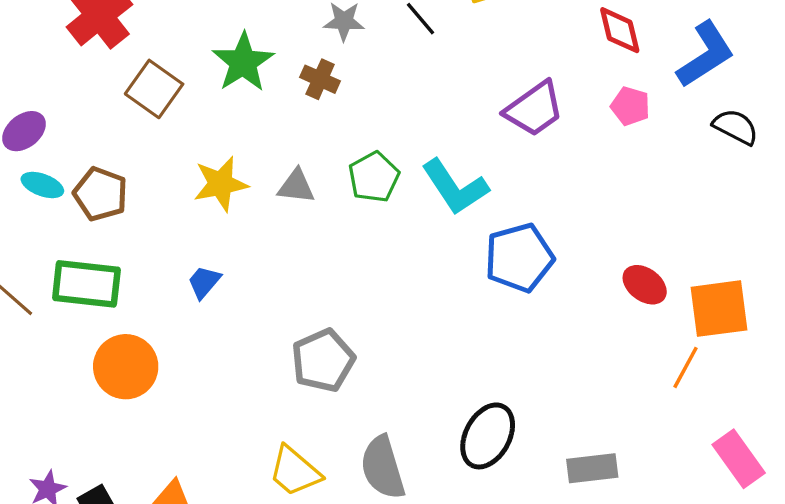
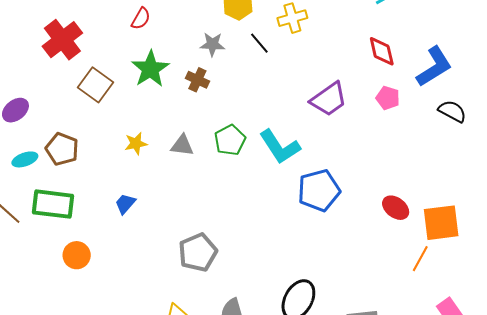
yellow star: (221, 184) -> (136, 143), size x0.7
cyan ellipse: (42, 185) -> (25, 159), moved, turned -40
orange circle: (126, 367) -> (77, 255), size x0.7

